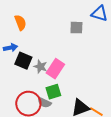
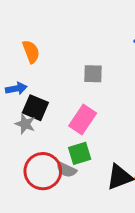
gray square: (76, 28) -> (93, 74), moved
gray star: (40, 67) -> (25, 124), moved

